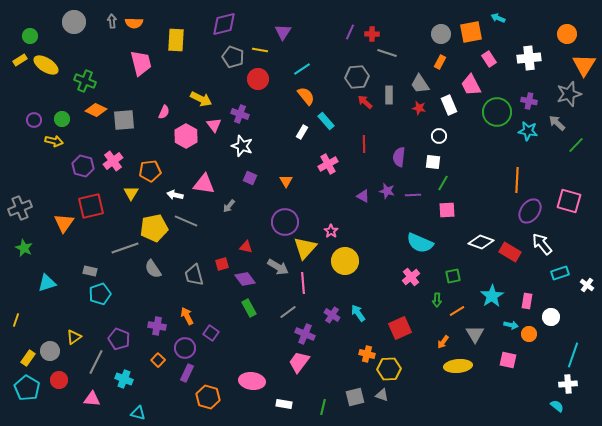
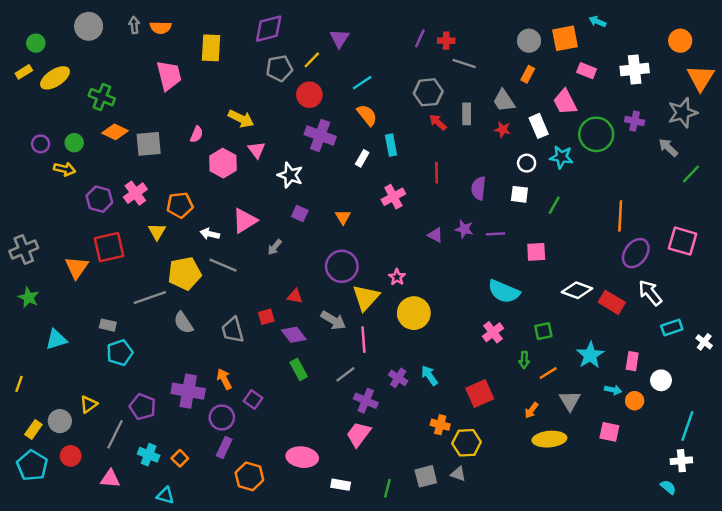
yellow line: (260, 50) -> (312, 60), turned -56
gray pentagon: (233, 57) -> (279, 68), turned -30
pink rectangle: (489, 59) -> (587, 71), turned -35
yellow ellipse: (46, 65) -> (55, 78), turned -65
purple cross: (240, 114) -> (320, 136), moved, size x1.4
cyan rectangle: (326, 121) -> (391, 145), turned 30
cyan star: (528, 131) -> (561, 157), moved
green line: (443, 183) -> (554, 205), moved
pink triangle: (204, 184) -> (245, 221), turned -40
purple cross: (157, 326) -> (188, 391), size x1.5
orange square: (158, 360) -> (180, 458), moved

